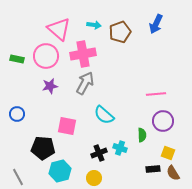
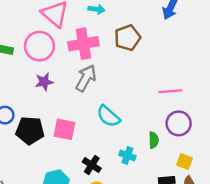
brown pentagon: (120, 32) -> (127, 38), moved
black pentagon: (43, 148) -> (30, 131), moved
black cross: (99, 153) -> (92, 165), moved, turned -35

